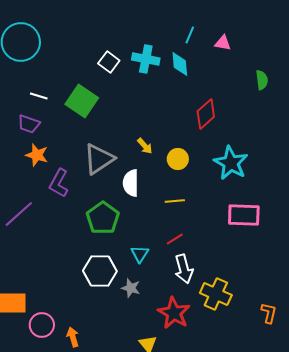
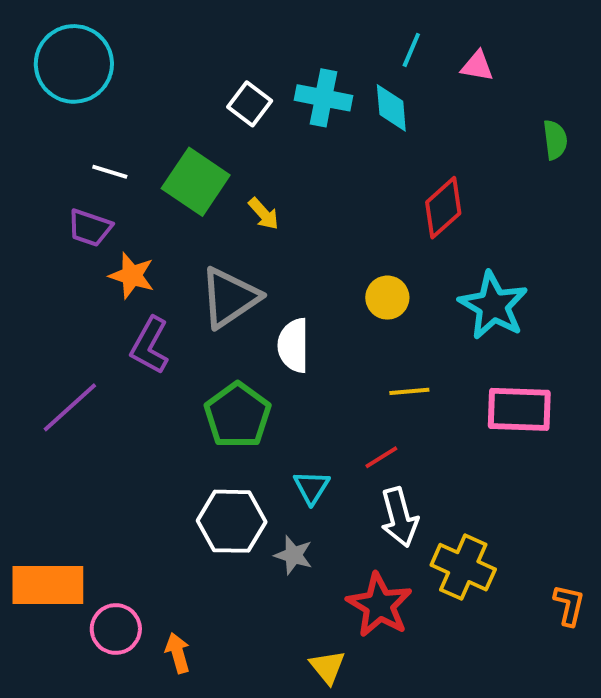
yellow arrow: (145, 146) -> (264, 214), moved
orange star: (37, 155) -> (132, 276), moved
yellow line: (175, 201) -> (409, 391), moved

